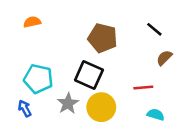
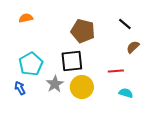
black square: (89, 75) -> (72, 61), turned -30
cyan pentagon: (38, 79) -> (31, 64), turned 30

